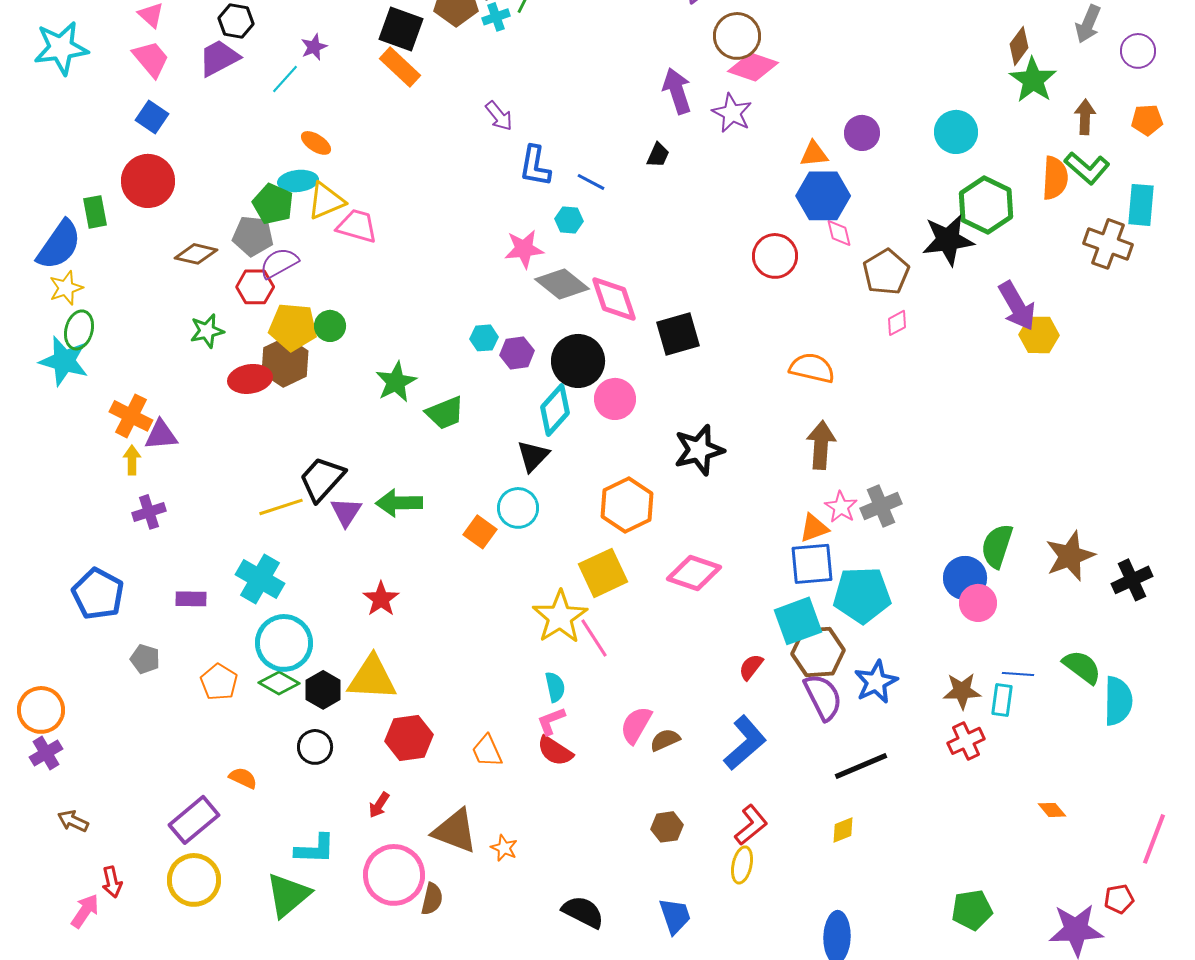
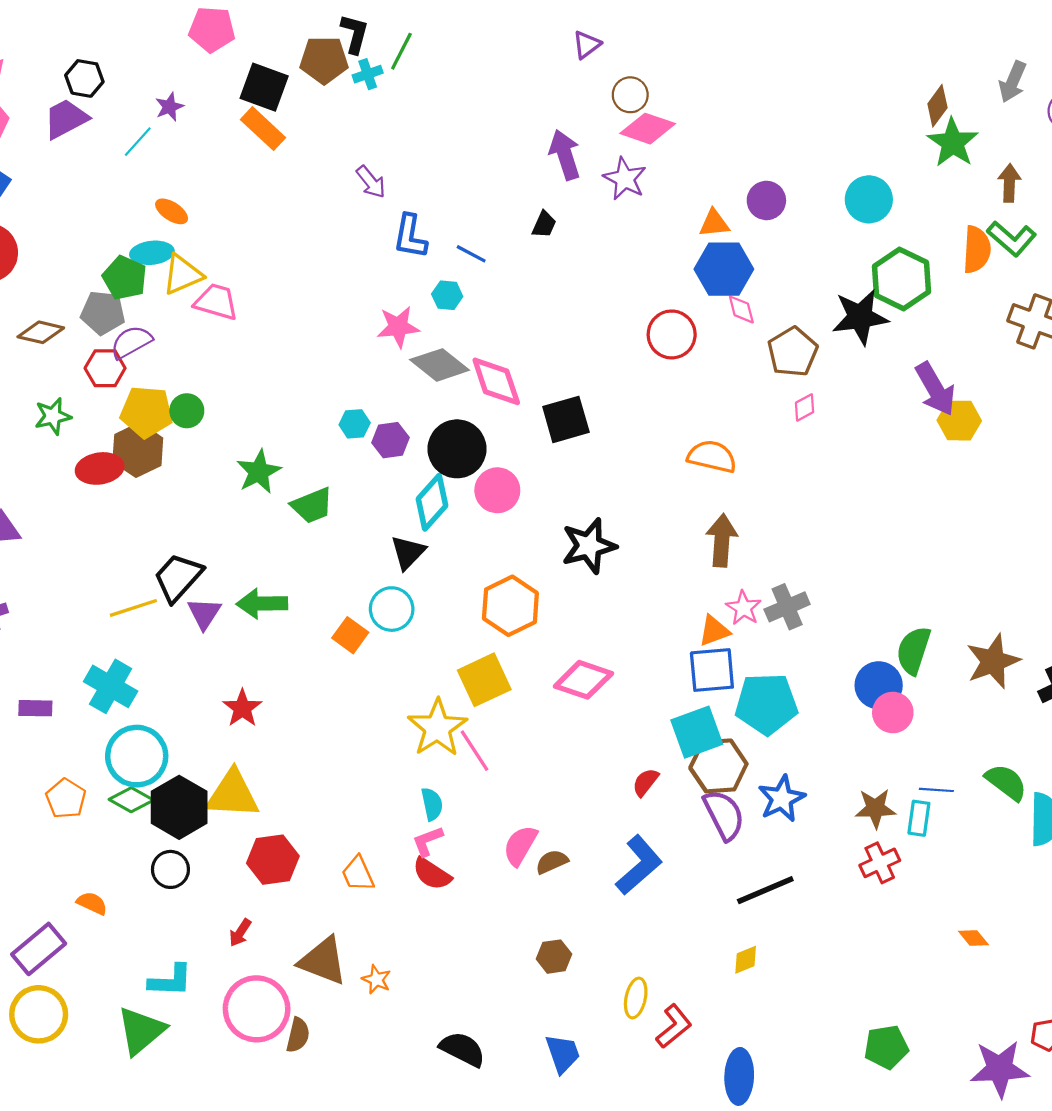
brown circle: (737, 36) -> (630, 95), size x0.7
black hexagon: (323, 690) -> (179, 807), size x1.5
red L-shape: (751, 825) -> (674, 1026), moved

